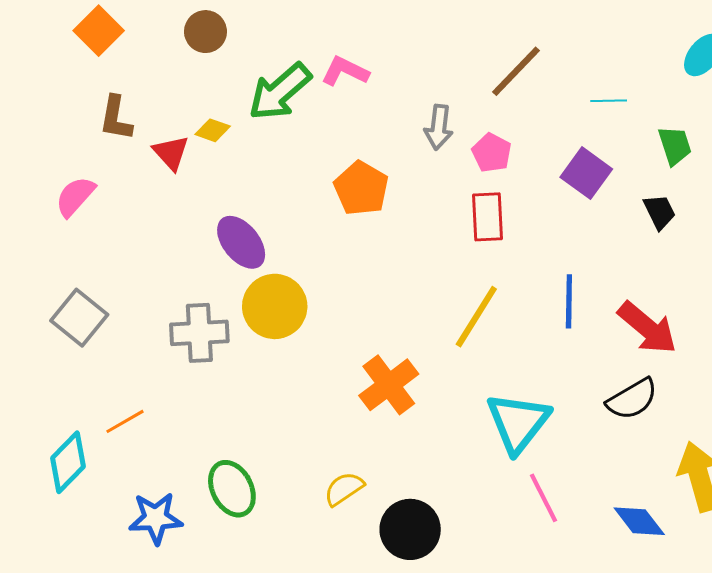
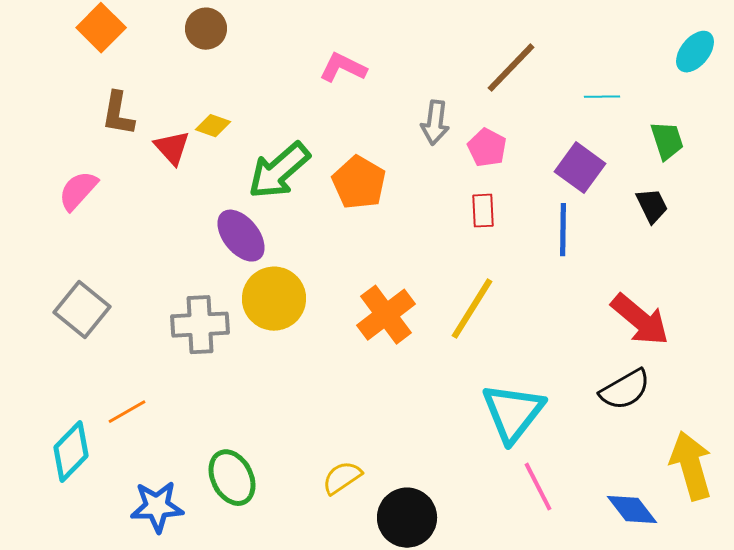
green arrow: (280, 92) -> (279, 171), moved
red rectangle: (487, 217) -> (483, 211), size x0.7
blue line: (569, 301) -> (563, 230), moved
orange cross: (389, 385) -> (386, 315), moved

